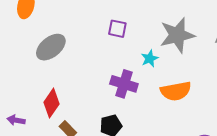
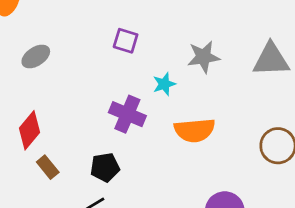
gray star: (177, 35) -> (203, 57), size x0.7
gray ellipse: (51, 47) -> (36, 56), size x0.7

